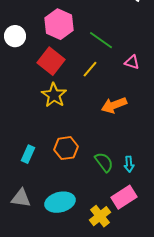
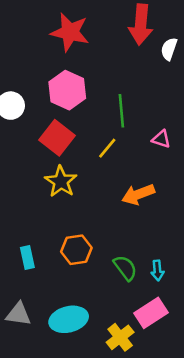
green line: (101, 40) -> (121, 111), turned 50
cyan rectangle: (28, 154) -> (27, 257), turned -36

